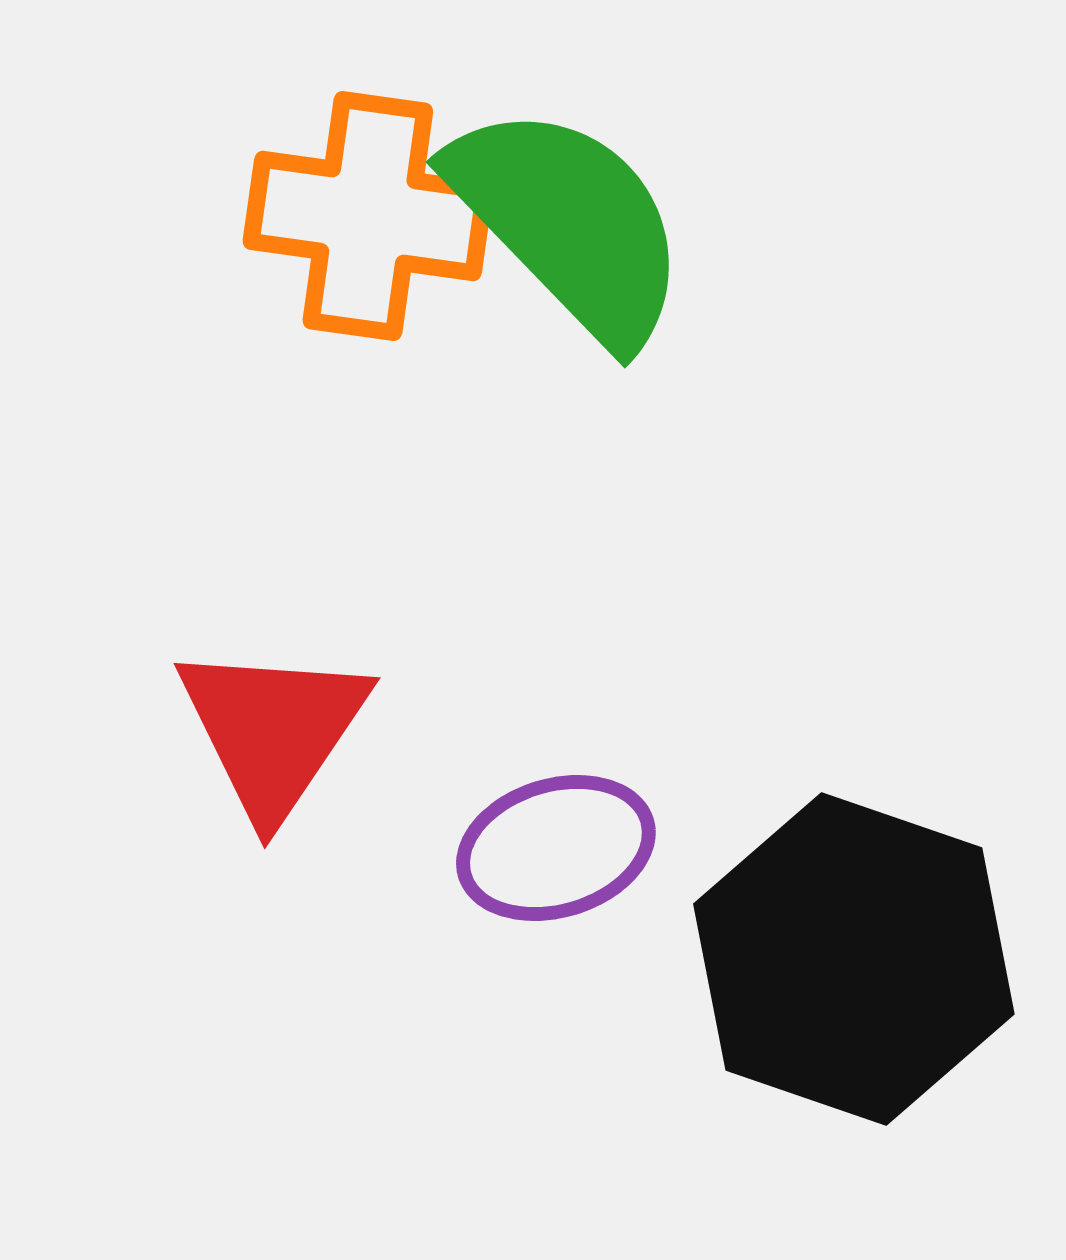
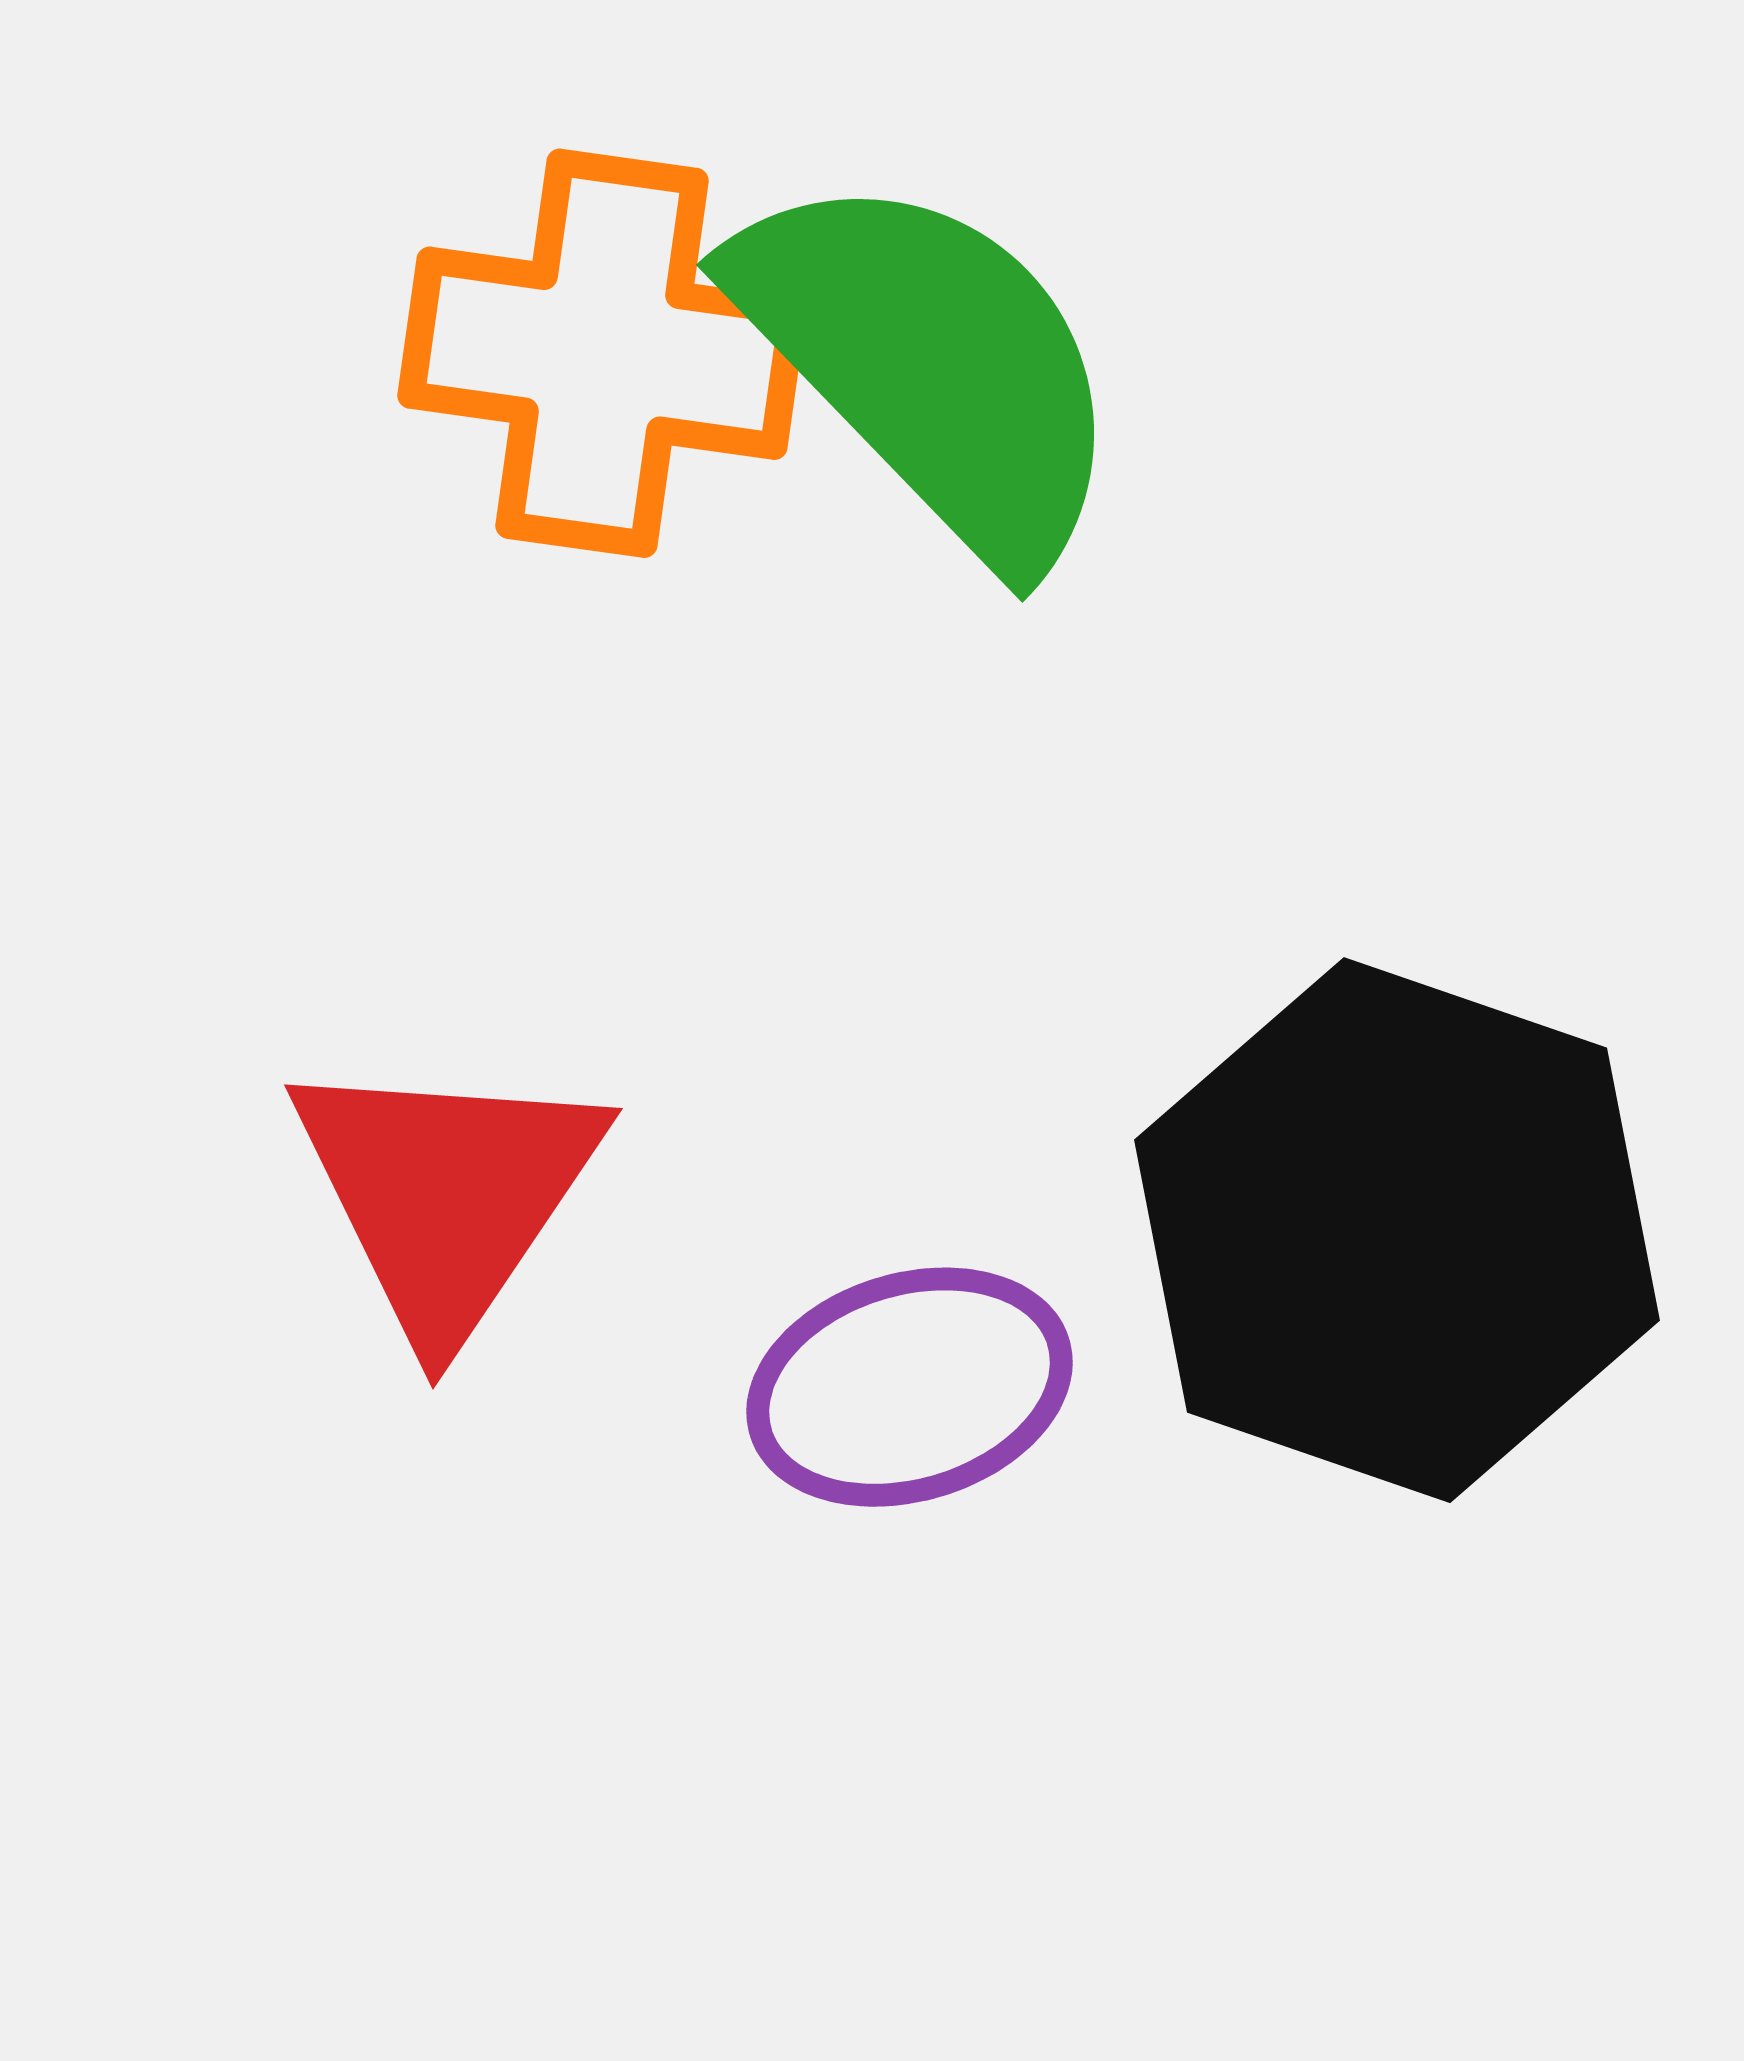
black hexagon: (854, 959) -> (1397, 1230), moved

